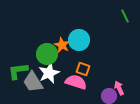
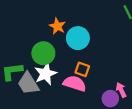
orange star: (62, 45) -> (57, 26), moved

